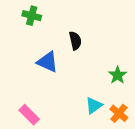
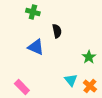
green cross: (32, 16) -> (33, 12), moved
cyan triangle: (94, 105) -> (71, 80), turned -32

